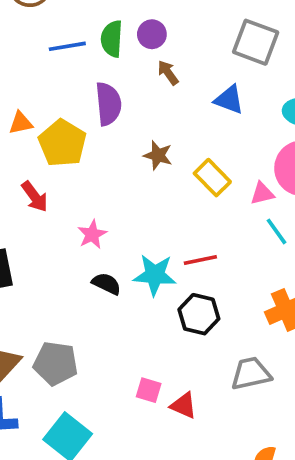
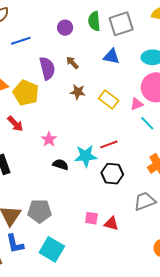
green semicircle: (112, 39) -> (94, 21), moved
gray square: (256, 42) -> (121, 24), turned -30
brown arrow: (168, 73) -> (72, 63), moved

